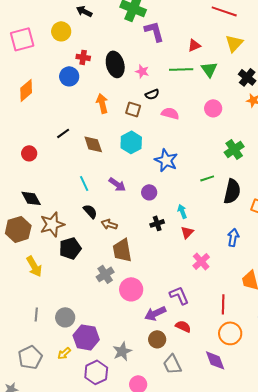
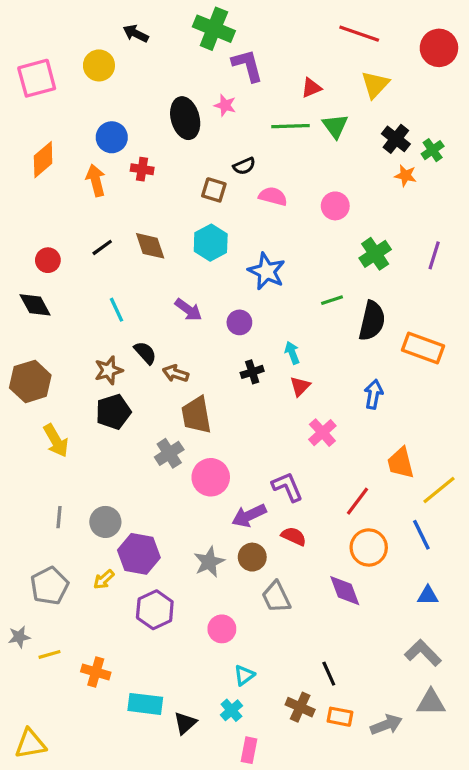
red cross: (83, 57) -> (142, 169), moved
pink star: (142, 71) -> (225, 105), moved
orange arrow: (102, 103) -> (96, 180), moved
pink circle: (213, 108) -> (335, 206), moved
black line: (63, 133) -> (102, 247), moved
cyan line: (84, 183) -> (117, 310), moved
black diamond: (31, 198) -> (35, 305), moved
brown star: (52, 224) -> (109, 370), moved, size x0.7
red line: (223, 304) -> (358, 501), turned 36
gray star: (122, 351) -> (209, 562), moved

